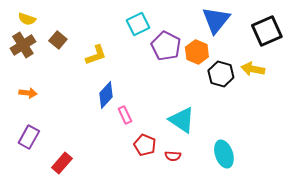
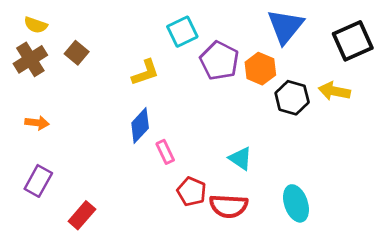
yellow L-shape: (96, 55) -> (145, 73), moved
cyan triangle: (182, 120) -> (240, 158), size x0.7
red semicircle: (173, 156) -> (229, 206), size x1.8

